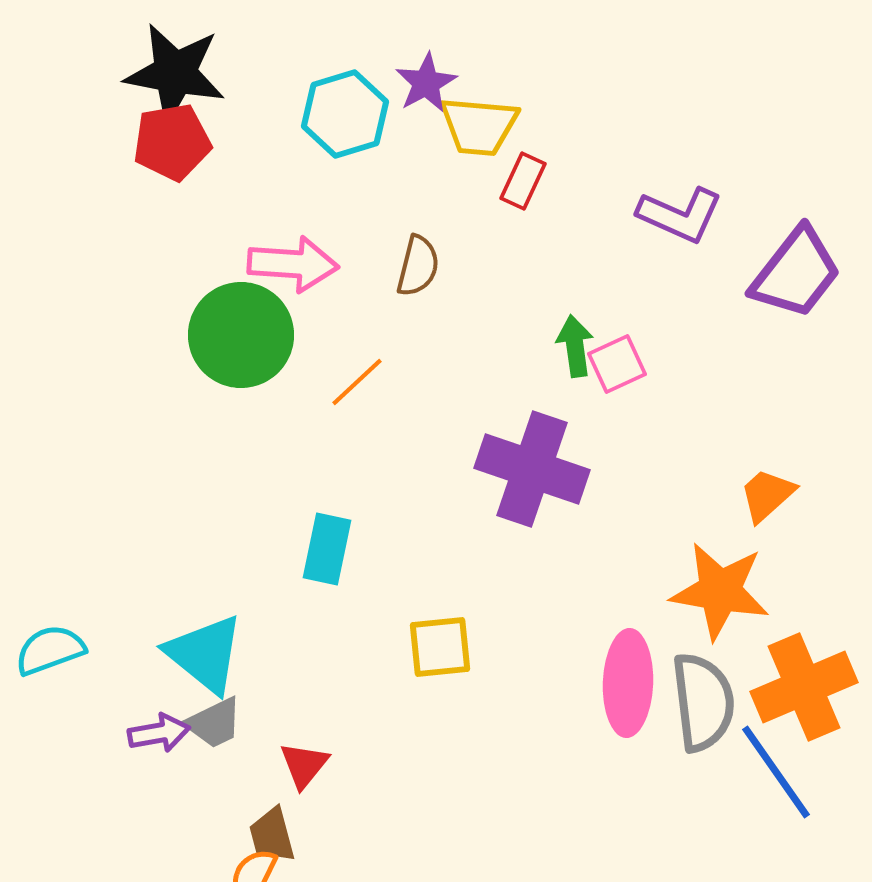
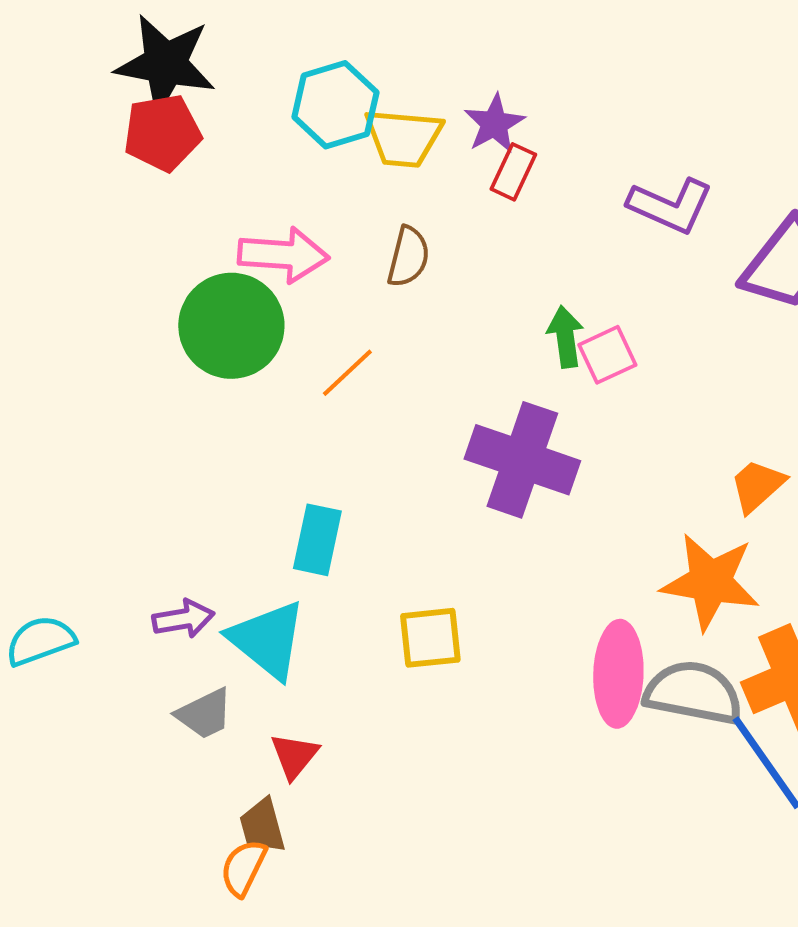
purple star: (426, 83) -> (494, 124), moved
yellow trapezoid: (479, 126) -> (403, 138), moved
cyan triangle: (205, 654) -> (267, 640), moved
gray semicircle: (703, 702) -> (693, 693), turned -72
purple arrow: (159, 733) -> (183, 619), moved

